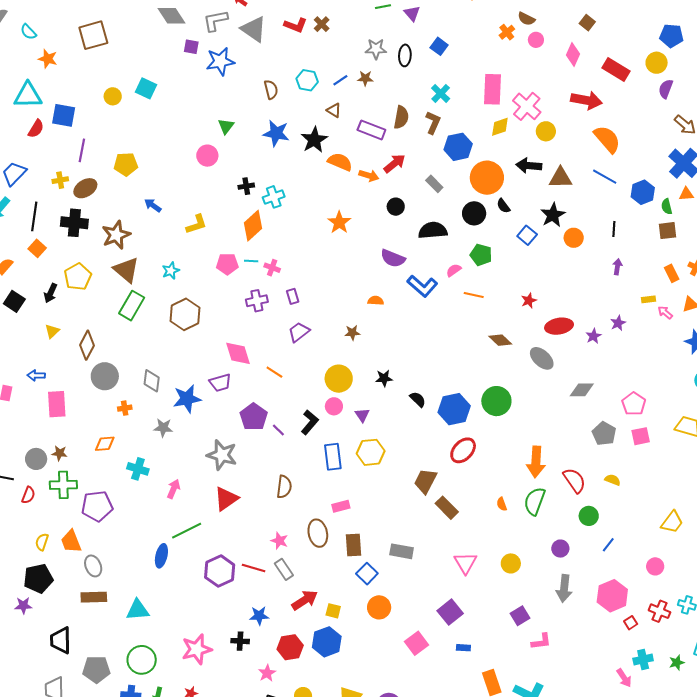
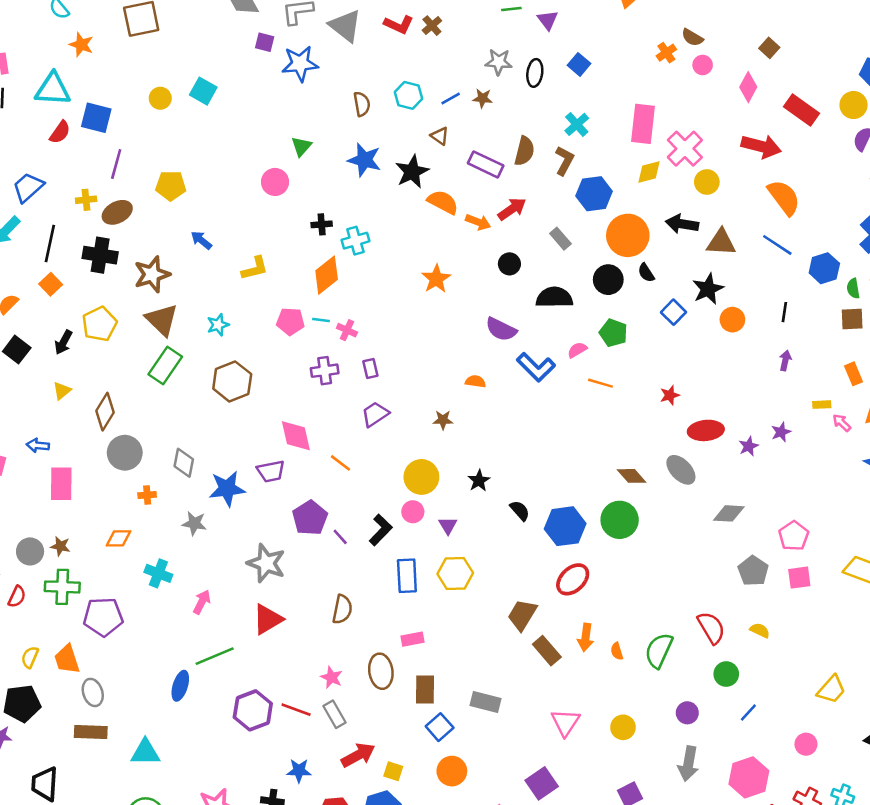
brown diamond: (500, 340) -> (632, 476), moved
black star: (384, 378) -> (479, 481), turned -30
orange arrow: (536, 462) -> (586, 637), moved, size x0.7

